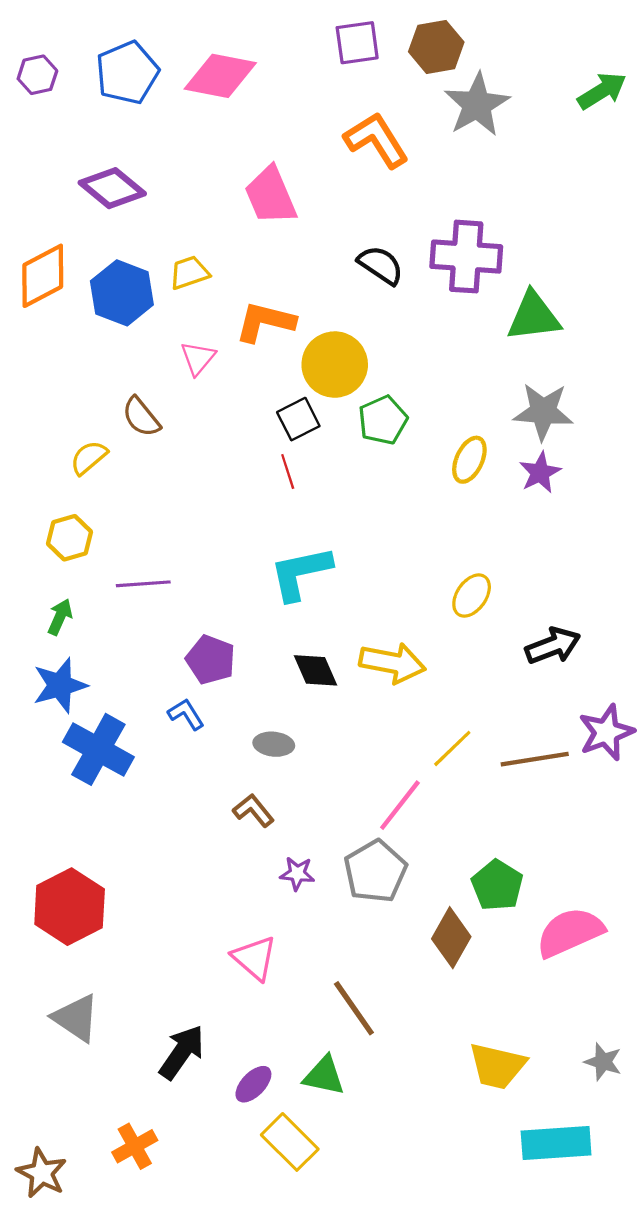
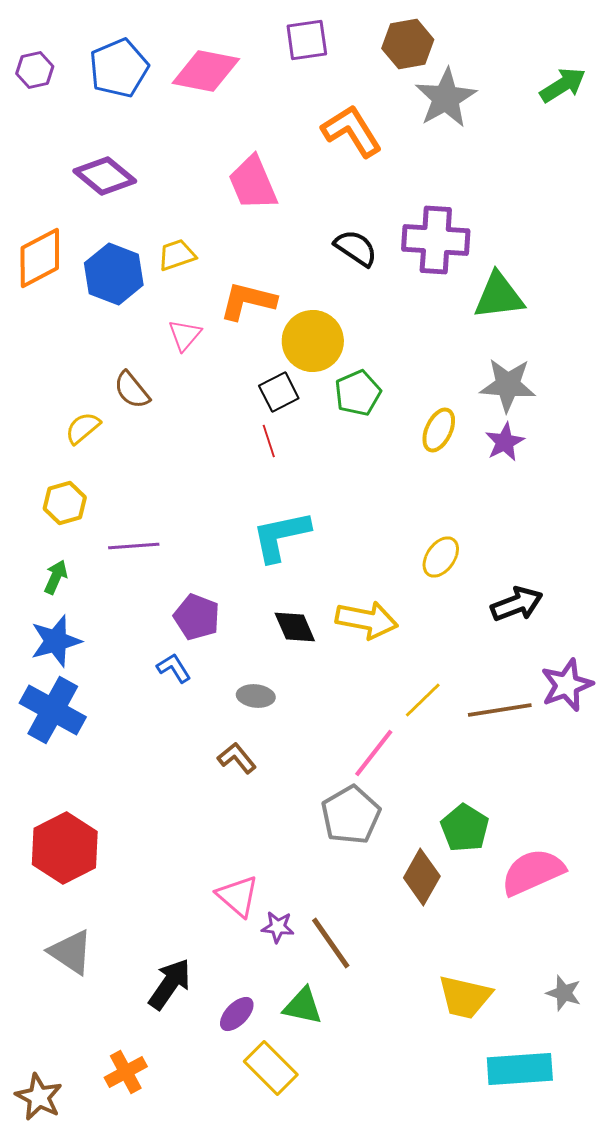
purple square: (357, 43) -> (307, 40), moved
blue cross: (98, 749) -> (53, 710), moved
purple star: (297, 874) -> (278, 927), moved

